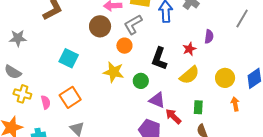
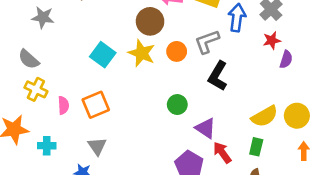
gray L-shape: (133, 24) -> (207, 42), moved
red star: (189, 49) -> (272, 40), moved
yellow star: (114, 72) -> (142, 53), moved
yellow semicircle: (189, 75) -> (264, 116), moved
green circle: (141, 81) -> (177, 105), moved

